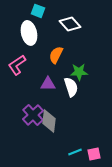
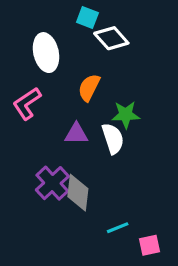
cyan square: (38, 11) -> (87, 18), moved
cyan line: (75, 152) -> (118, 228), moved

